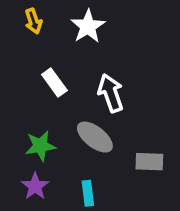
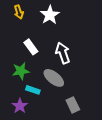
green star: (40, 146) -> (21, 71), moved
gray rectangle: (149, 162) -> (73, 105), moved, turned 63
cyan rectangle: (88, 193) -> (33, 90), moved, turned -64

